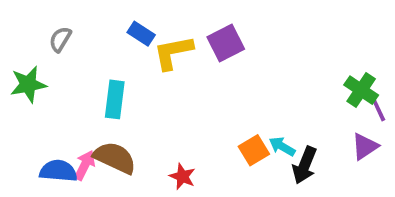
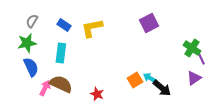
blue rectangle: (141, 34) -> (64, 25), moved
purple square: (226, 43) -> (149, 23), moved
green star: (28, 84) -> (27, 43), moved
black arrow: (305, 165) -> (162, 88), turned -72
blue semicircle: (58, 171) -> (31, 67), moved, turned 60

